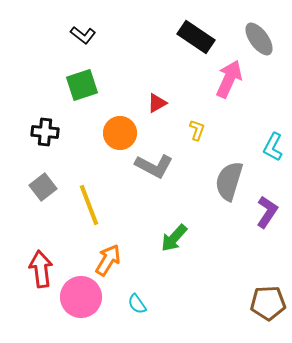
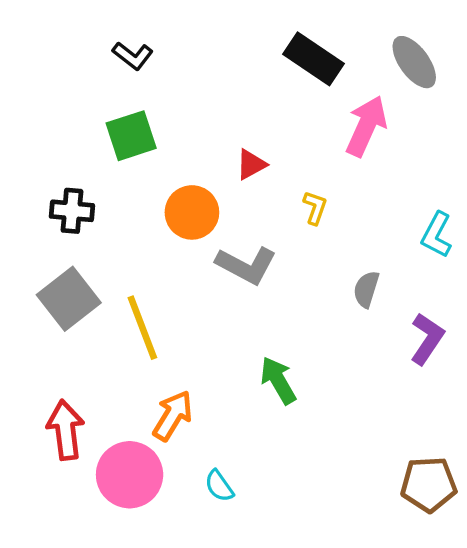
gray semicircle: (229, 181) -> (366, 289), size x0.6
gray square: (43, 187) -> (69, 299), size x1.4
green arrow: (174, 238) -> (278, 380), turned 108

